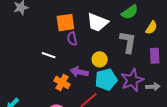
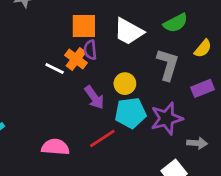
purple rectangle: (155, 56) -> (203, 88), turned 63
purple arrow: (79, 72) -> (94, 97), turned -144
orange cross: (62, 82) -> (76, 59), moved
gray arrow: (153, 87) -> (197, 143), moved

